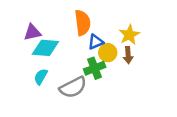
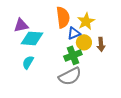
yellow star: (129, 35) -> (86, 21), moved
gray semicircle: (73, 87) -> (70, 76), moved

